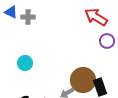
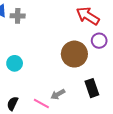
brown circle: (83, 80) -> (74, 54), moved

